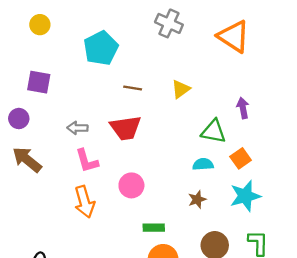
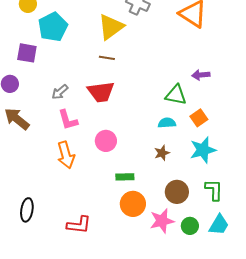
cyan pentagon: (101, 48) -> (53, 27), moved
yellow triangle: (181, 89) -> (111, 27), moved, size x1.6
purple arrow: (243, 108) -> (201, 75), turned -84
gray arrow: (77, 128) -> (60, 92), turned -42

